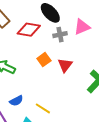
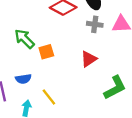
orange square: (44, 60) -> (46, 52), moved

